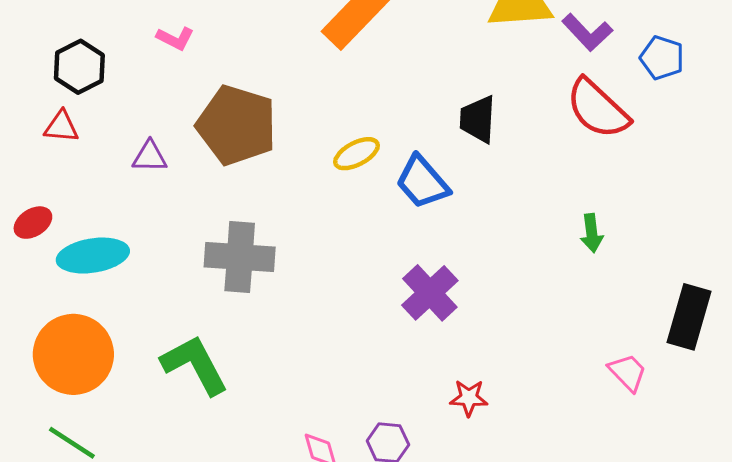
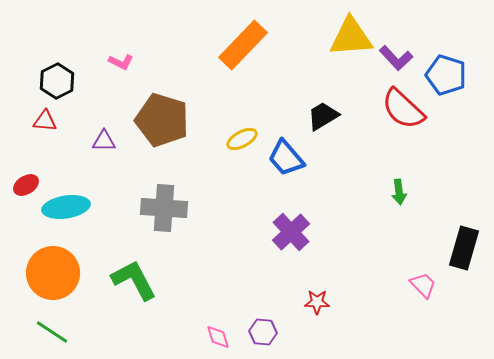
blue pentagon: (662, 58) -> (446, 75), size x1.4
black trapezoid: (478, 119) -> (323, 116), turned 56

